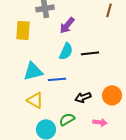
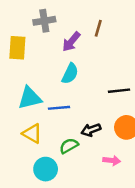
brown line: (109, 10) -> (98, 28), moved
black line: (90, 53) -> (119, 91), moved
green semicircle: (67, 119) -> (69, 146), moved

